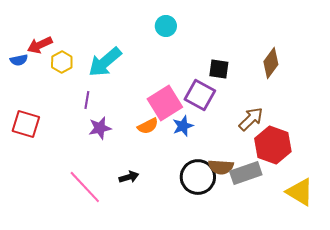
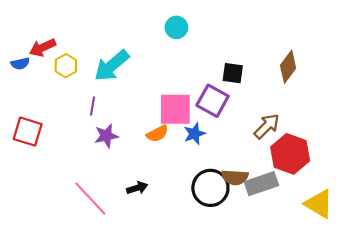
pink square: (165, 103) -> (175, 109), turned 32

